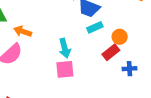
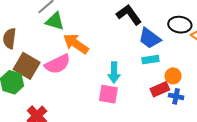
orange arrow: (23, 31) -> (76, 44), size x1.4
blue cross: (130, 69) -> (176, 96), moved

